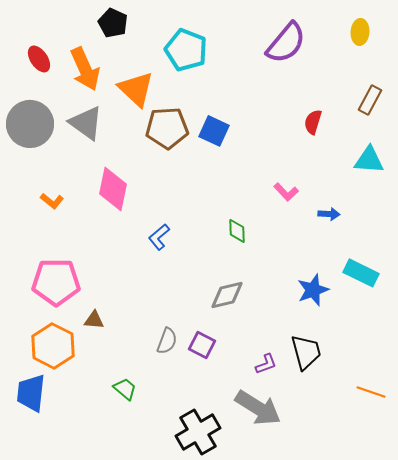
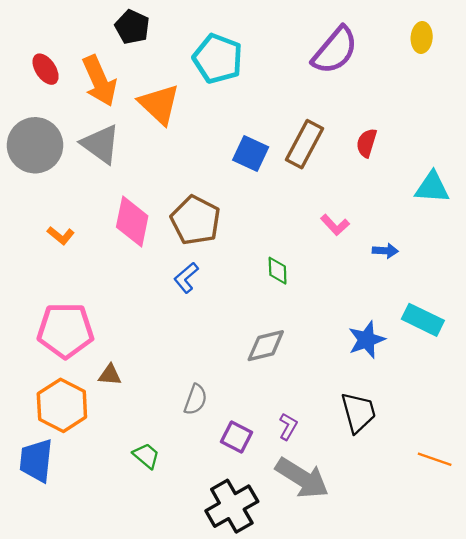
brown rectangle: (370, 100) -> (304, 144), moved, size x1.4
brown pentagon: (167, 128) -> (196, 220), moved, turned 30
purple square: (202, 345) -> (237, 437), moved
purple L-shape: (266, 364) -> (288, 426), moved, turned -40

